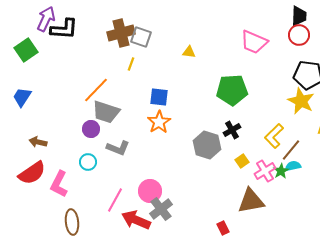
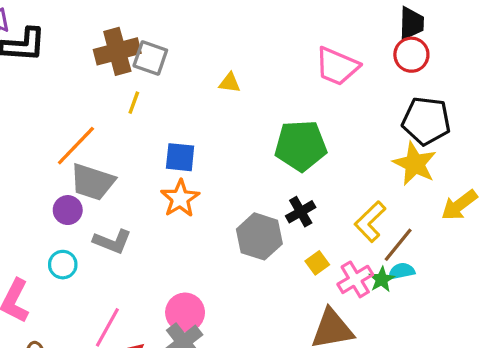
pink circle: (150, 191) -> (185, 312), moved

